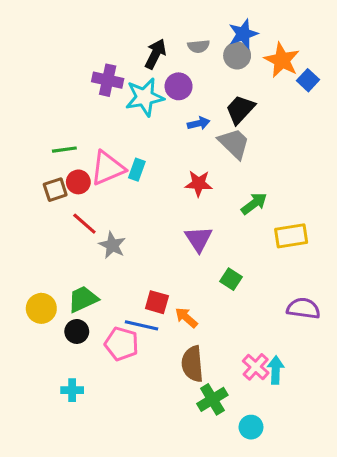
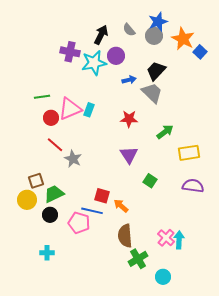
gray semicircle: (199, 46) -> (129, 30), turned 56
brown square: (55, 190) -> (36, 181), moved
purple semicircle: (303, 308) -> (193, 186), moved

